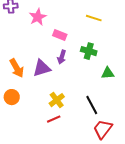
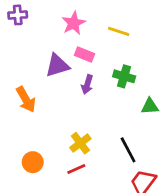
pink star: (38, 17) -> (74, 23), moved
yellow line: (94, 18) -> (119, 31), moved
purple triangle: (42, 68) -> (57, 65), moved
orange circle: (12, 97) -> (33, 162), moved

